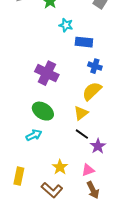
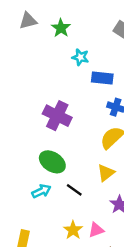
yellow triangle: (81, 113) -> (106, 173), moved
black line: (82, 134) -> (74, 190), moved
pink triangle: (88, 170) -> (96, 230), moved

